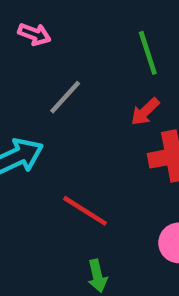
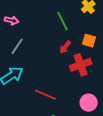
gray line: (65, 97) -> (17, 46), moved

